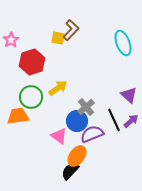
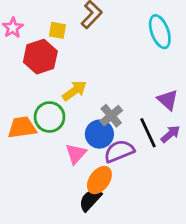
yellow square: (58, 38) -> (57, 30), moved
green circle: (31, 97) -> (50, 117), moved
pink triangle: (59, 136) -> (76, 154), turned 36

